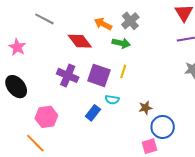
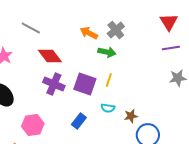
red diamond: (80, 41) -> (50, 56), moved
cyan semicircle: (112, 100) -> (108, 108), moved

